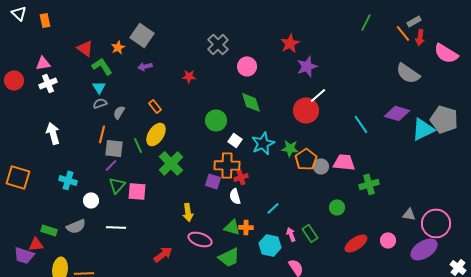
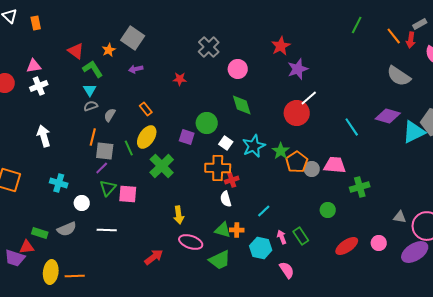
gray rectangle: (414, 21) -> (420, 24), moved
green star: (290, 148) -> (281, 151), turned 30
purple square: (213, 181) -> (187, 137), moved

